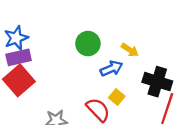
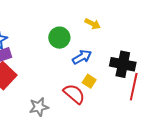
yellow arrow: (130, 50) -> (93, 24), moved

